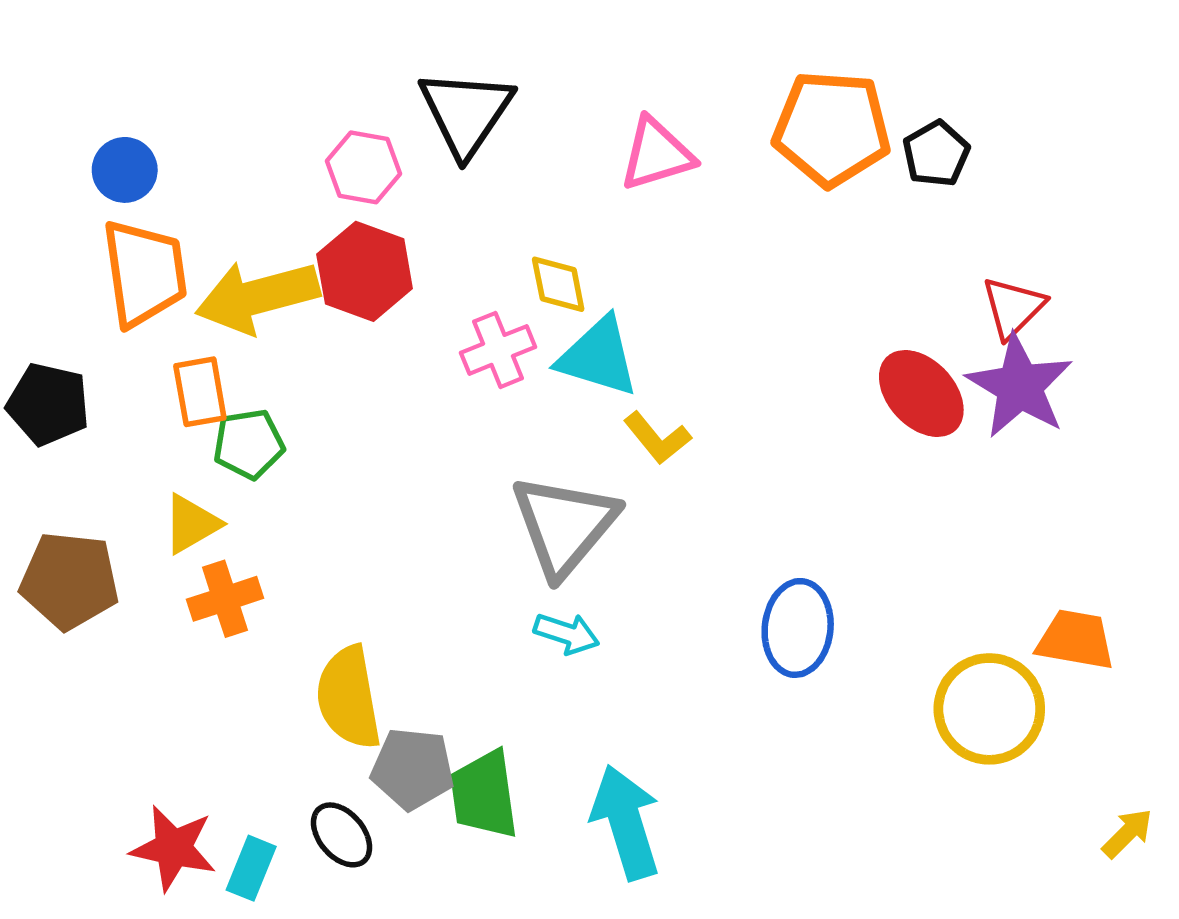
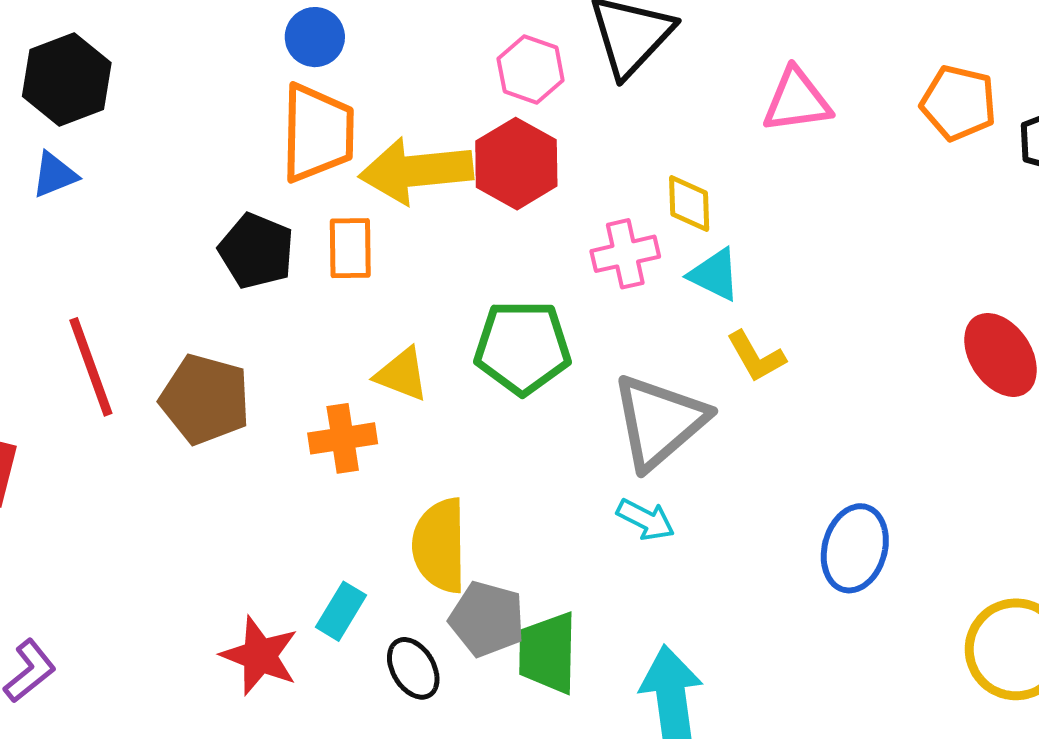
orange pentagon: (832, 129) -> (958, 103), size x0.7
cyan triangle: (598, 357) -> (715, 275), size x0.7
black pentagon: (48, 404) -> (256, 251), moved
green pentagon: (249, 444) -> (523, 347), moved, size x1.5
yellow triangle: (191, 524) -> (402, 374), moved, turned 42
cyan rectangle: (251, 868) -> (341, 611), moved

